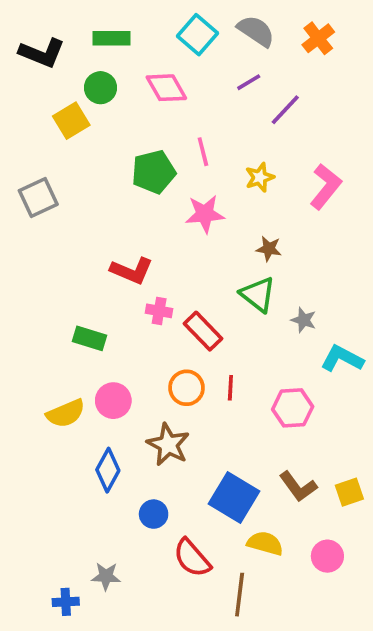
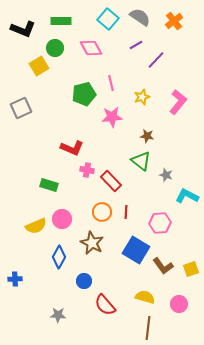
blue square: (234, 498) -> (136, 250), moved
brown line: (240, 595) -> (148, 328), moved
blue cross: (66, 602) -> (15, 279), moved

